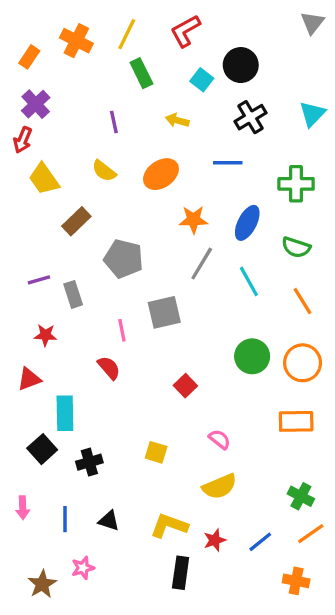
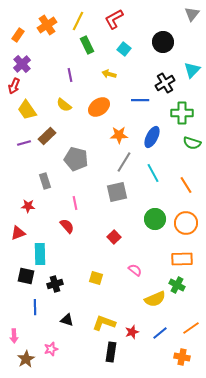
orange cross: (76, 41) -> (47, 25), turned 30
black circle: (241, 65) -> (163, 42), moved
black cross: (250, 117) -> (165, 83), moved
green semicircle: (296, 247) -> (192, 143), moved
purple line: (39, 280) -> (24, 143), moved
gray square: (164, 312) -> (117, 192), moved
black square: (42, 449) -> (26, 276), turned -36
yellow semicircle: (220, 486) -> (155, 299), moved
green cross: (301, 496) -> (177, 285), moved
pink arrow: (23, 508) -> (14, 336), moved
blue line: (65, 519) -> (35, 307), moved

